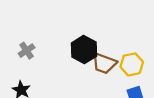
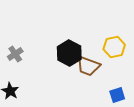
yellow hexagon: (132, 64) -> (114, 47), moved

